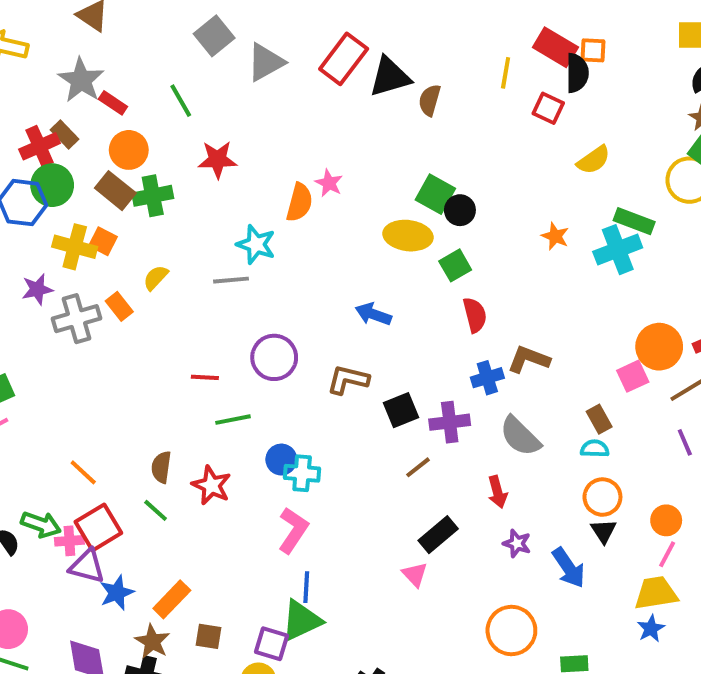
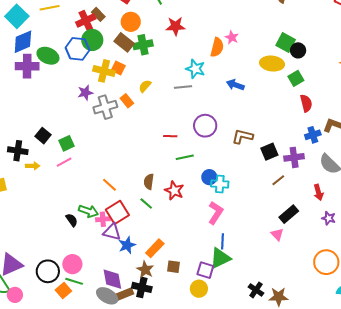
blue arrow: (373, 314) -> (235, 85), moved

